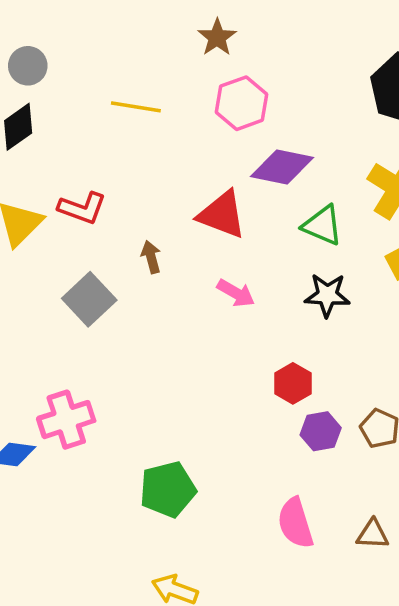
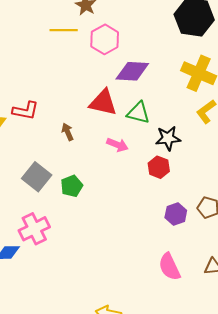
yellow line: (136, 107) -> (64, 30), moved
green triangle: (322, 225) -> (138, 113), moved
gray square: (89, 299) -> (37, 177), moved
red hexagon: (293, 383) -> (159, 167), moved
green pentagon: (168, 489) -> (72, 186), moved, size x0.7

